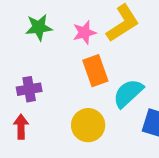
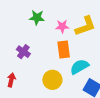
purple cross: (29, 89) -> (23, 52), turned 32
red arrow: (21, 127) -> (11, 80), moved

